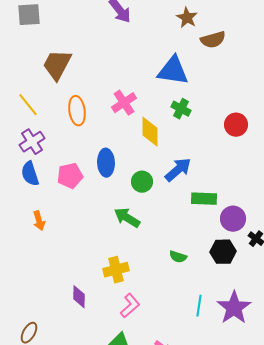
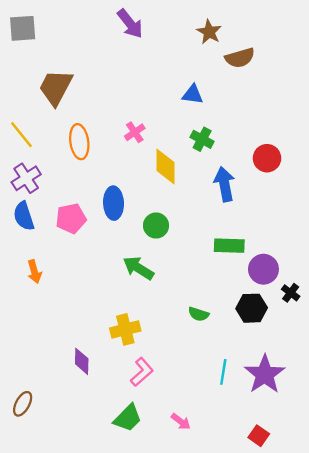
blue triangle: (173, 71) -> (193, 94), size x0.6
pink cross: (124, 103) -> (135, 132), size x0.7
blue arrow: (178, 170) -> (225, 184), moved, turned -60

